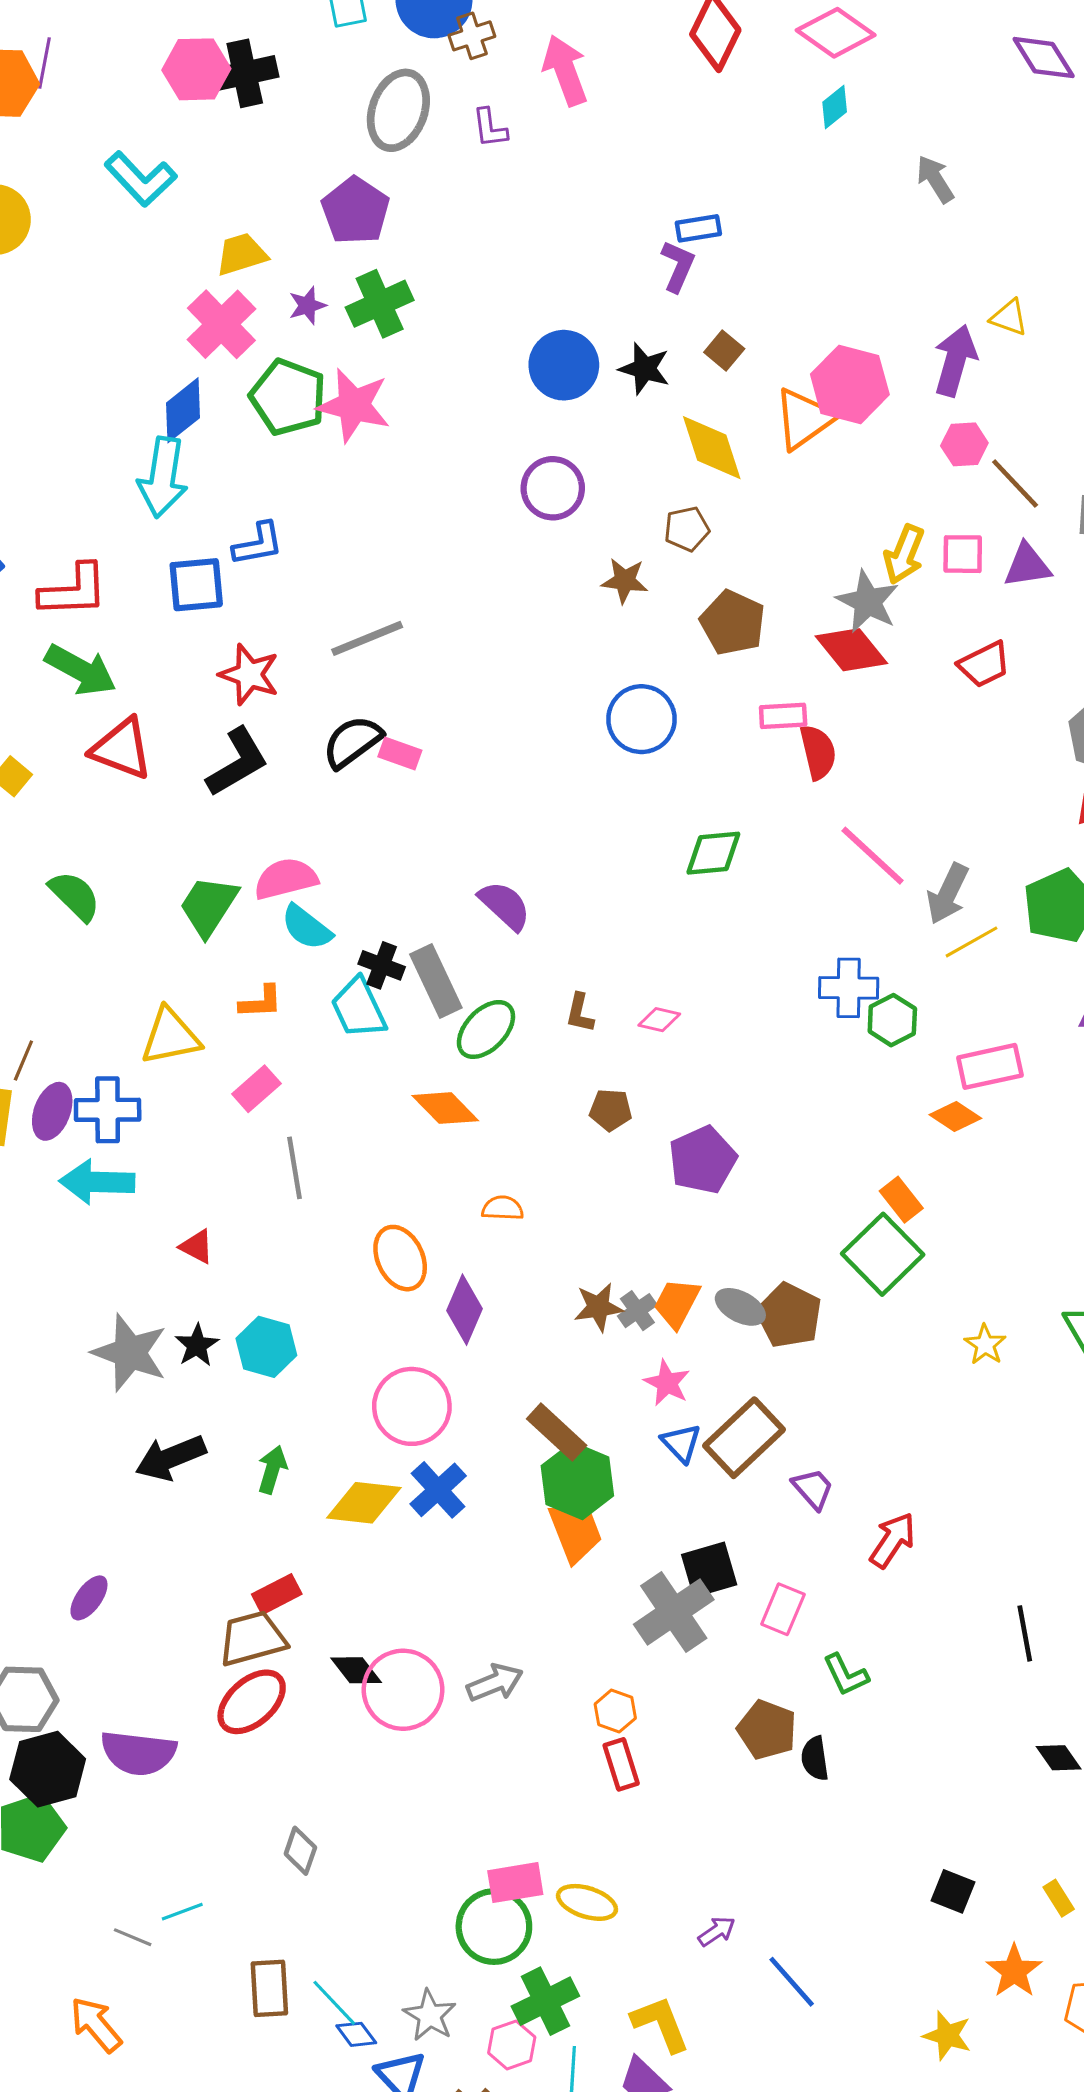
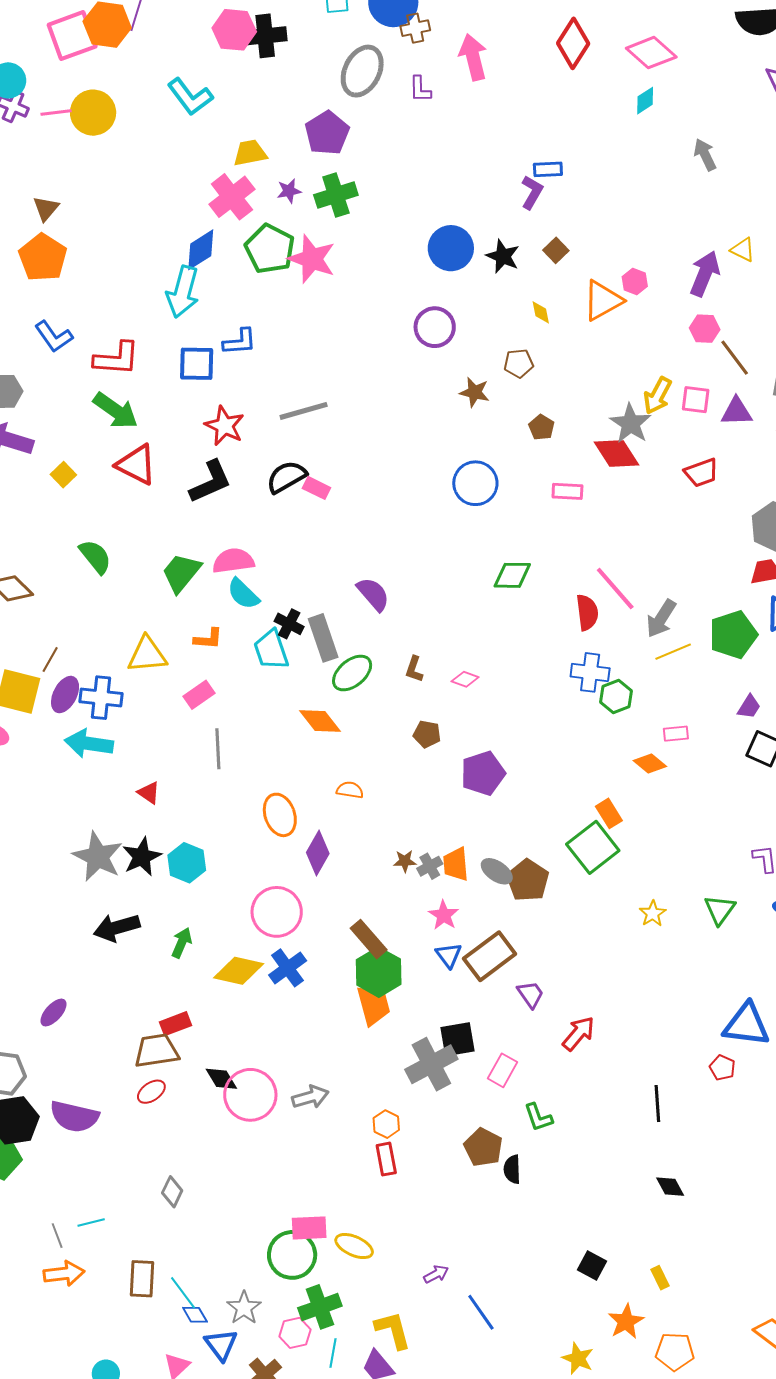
pink hexagon: (850, 384) -> (635, 282), size x0.5
yellow diamond: (712, 448) -> (541, 312), size x0.5
brown pentagon: (733, 623) -> (542, 427), size x0.6
red semicircle: (818, 752) -> (587, 612), moved
pink rectangle: (990, 1066) -> (676, 734), size x0.6
orange trapezoid: (677, 1303) -> (456, 864), turned -39
brown star: (598, 1307) -> (405, 861), size x0.7
black star: (197, 1345) -> (142, 857), size x1.4
red ellipse: (252, 1702) -> (151, 1092), size x0.6
gray line: (133, 1937) -> (57, 1236), turned 40
orange arrow: (96, 2025) -> (64, 1274), moved, turned 117

